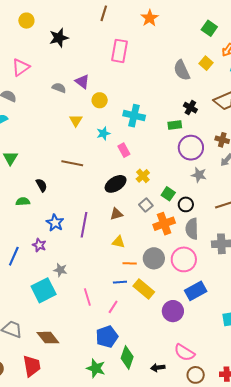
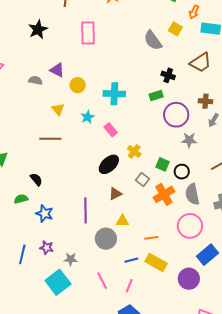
black star: (59, 38) -> (38, 29), moved
brown line: (72, 163) -> (50, 139), moved
blue star: (55, 223) -> (44, 214), moved
purple star: (39, 245) -> (47, 248), moved
gray circle: (154, 258) -> (106, 239), moved
orange line: (130, 263) -> (151, 238), moved

